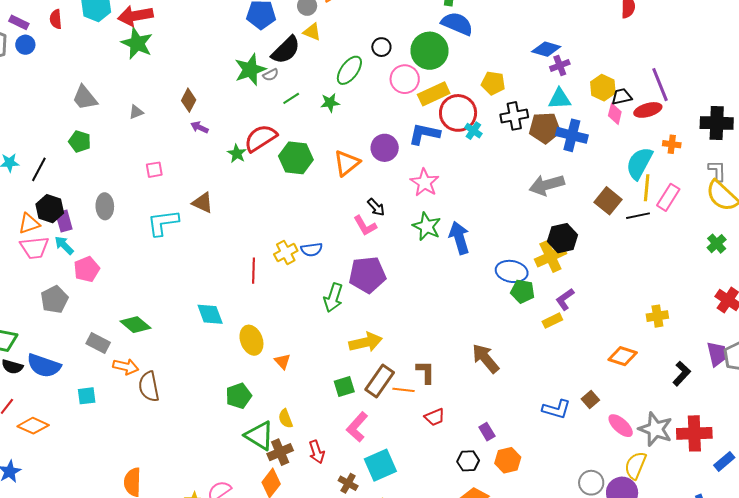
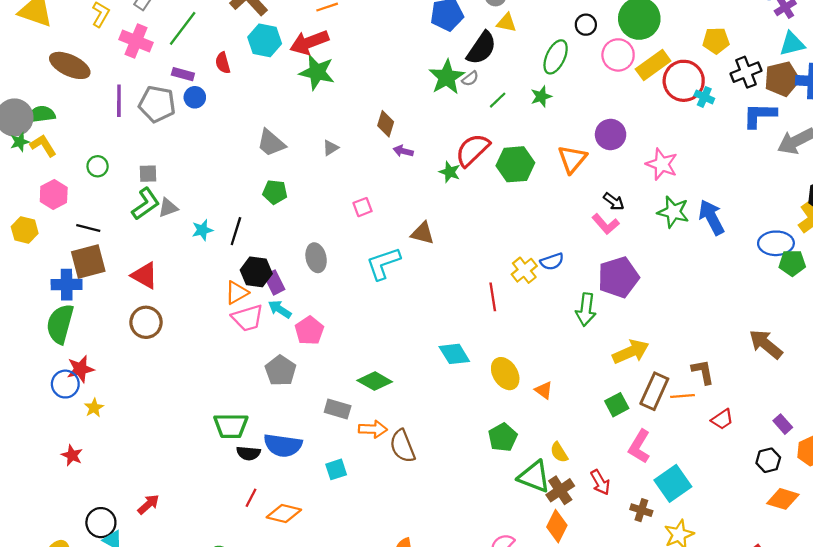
blue L-shape: (424, 134) -> (760, 115), moved

